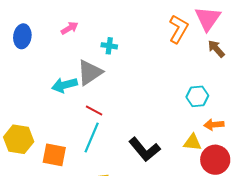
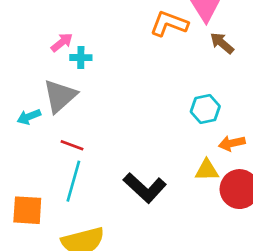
pink arrow: (70, 28) -> (62, 42), moved
orange L-shape: (179, 29) -> (169, 24), turned -92
cyan arrow: (65, 85) -> (29, 117), size x0.7

